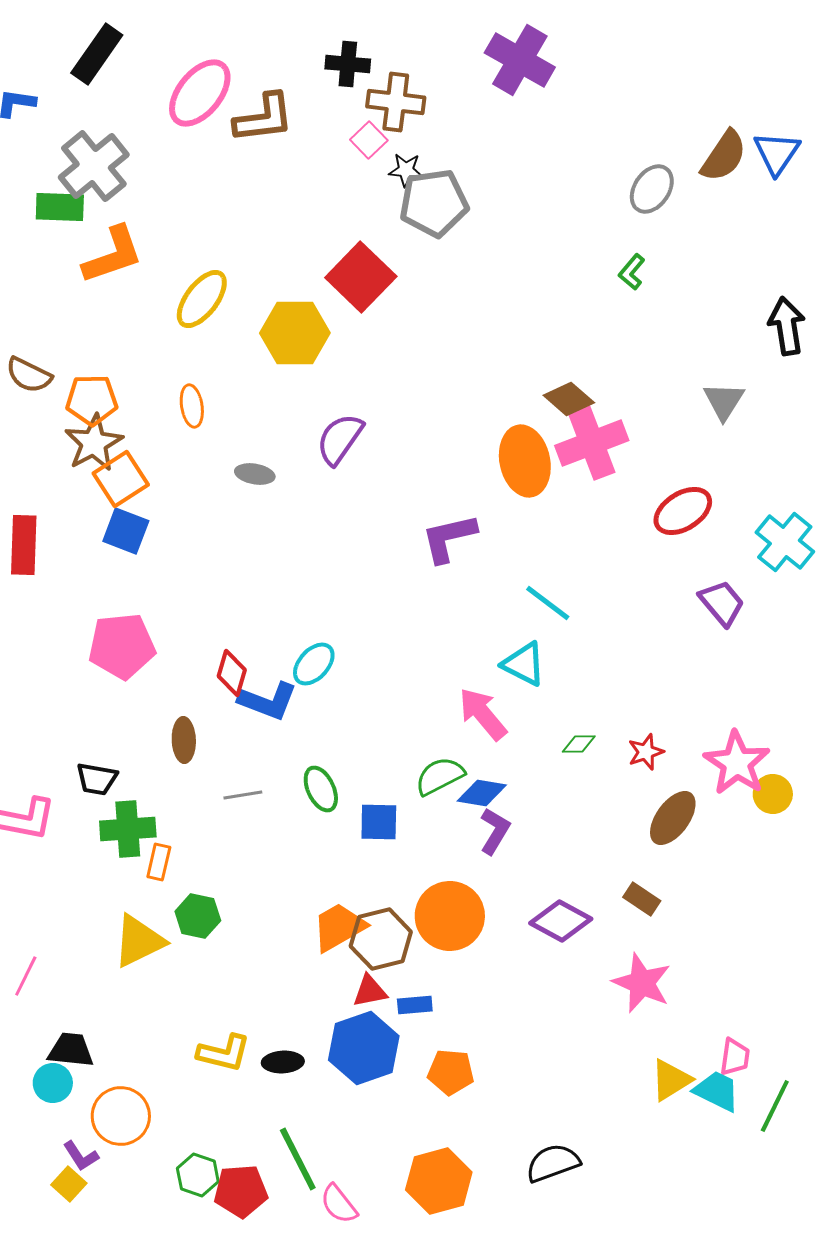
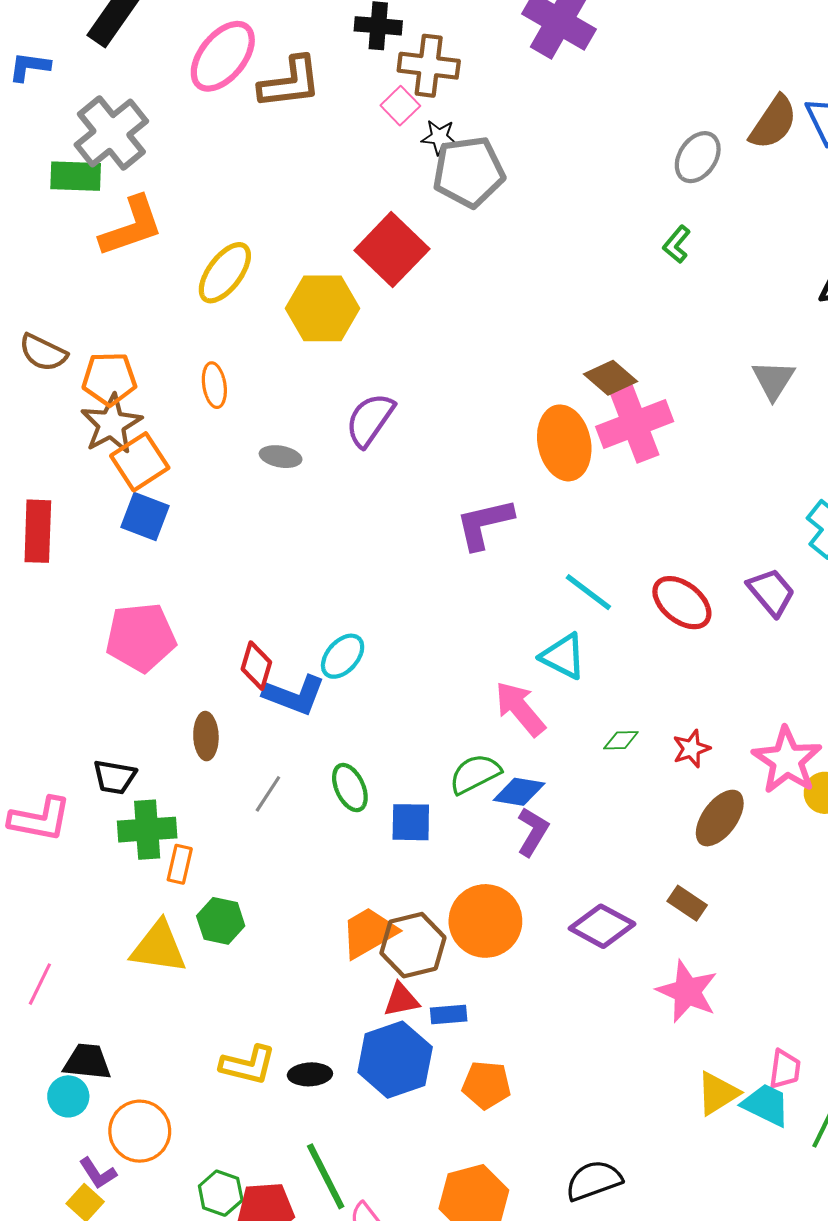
red ellipse: (683, 511) -> (682, 603), moved, turned 70
gray line: (243, 795) -> (268, 794), turned -48
yellow triangle: (139, 941) -> (159, 947), turned 34

